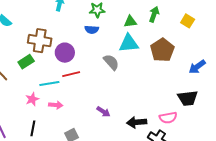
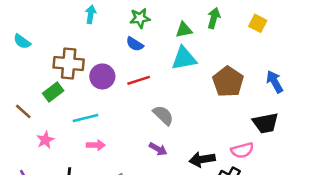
blue semicircle: (92, 30) -> (135, 44), turned 32
brown pentagon: (162, 50) -> (228, 82), moved
gray semicircle: (111, 62) -> (163, 115), moved
blue arrow: (197, 67) -> (275, 82), turned 102
red line: (71, 74) -> (139, 80), moved
pink star: (32, 99) -> (45, 140), moved

